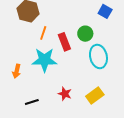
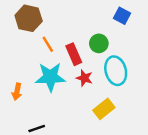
orange line: (43, 33) -> (48, 44), turned -48
red star: (65, 94) -> (84, 78), moved
yellow rectangle: (95, 96) -> (104, 109), moved

